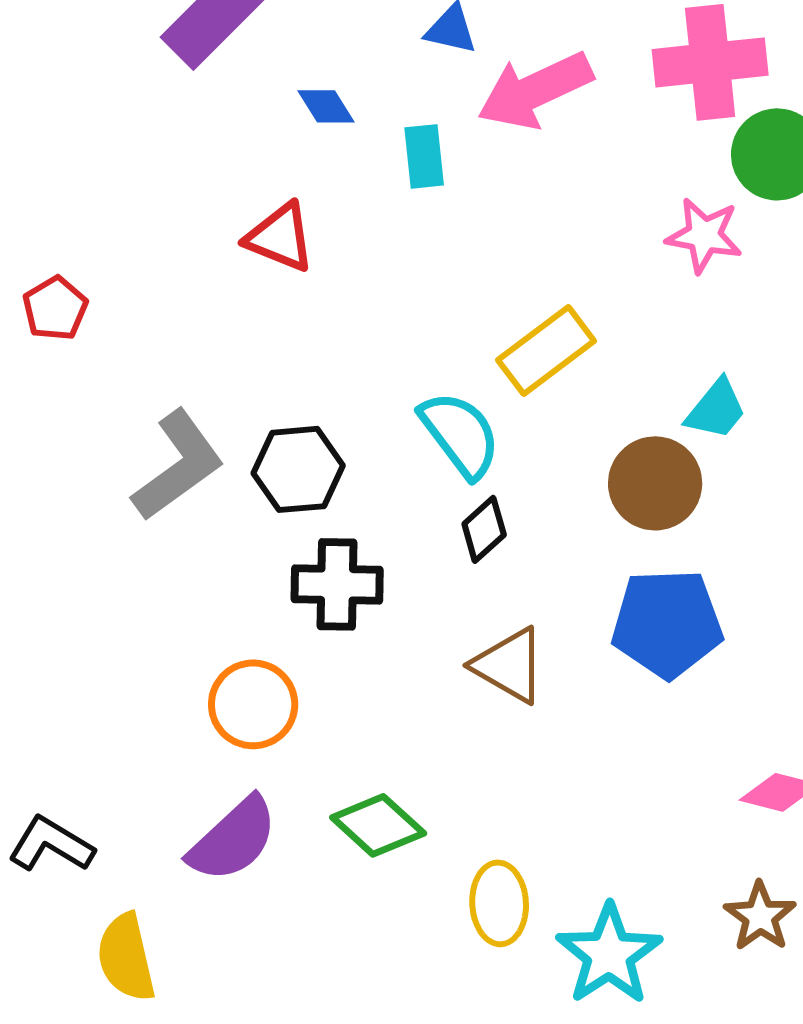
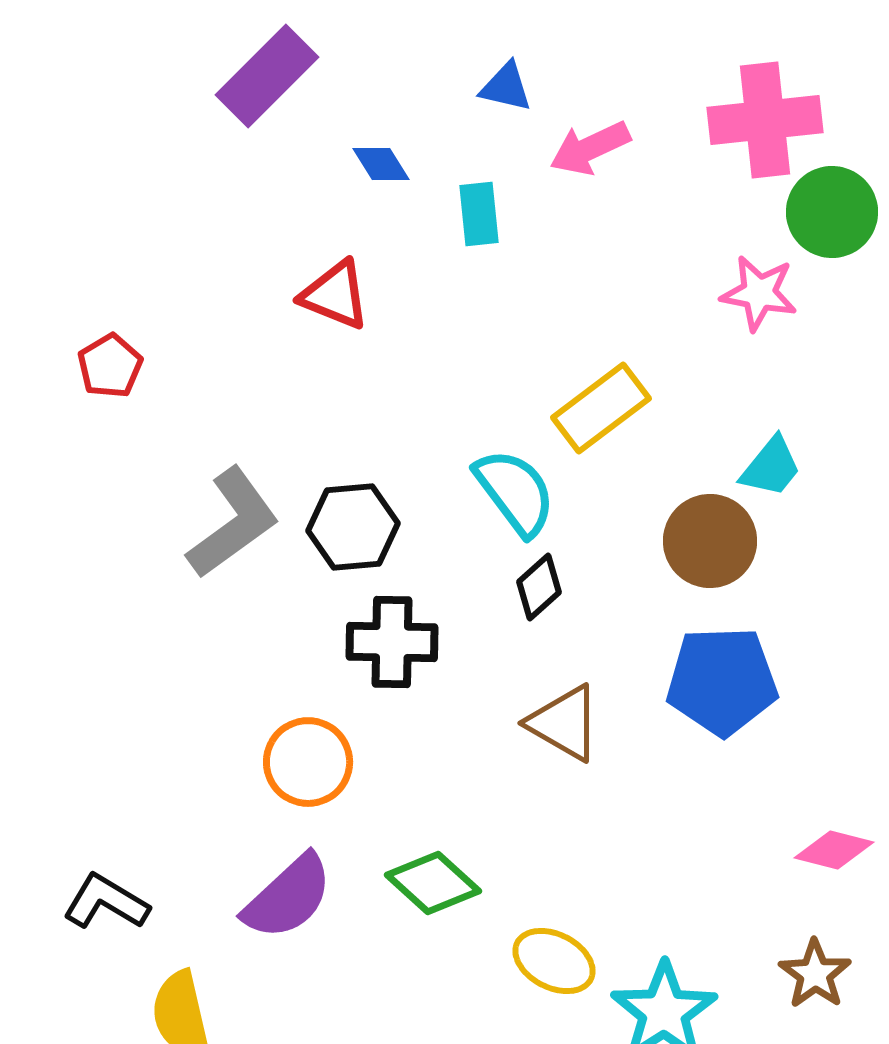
pink arrow: (535, 90) -> (590, 148), size x0.7
yellow ellipse: (499, 903) -> (554, 961), turned -60

